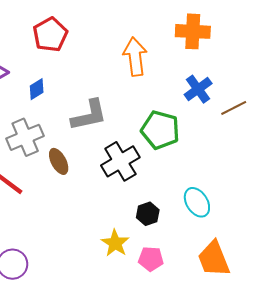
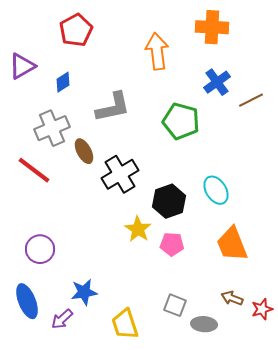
black cross: (120, 161) -> (120, 174), moved
black hexagon: (148, 214) -> (169, 201), size x1.5

